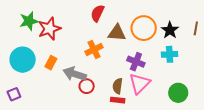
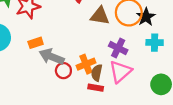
black star: (170, 30) -> (146, 17), moved
orange cross: (94, 50) -> (86, 64), moved
orange rectangle: (51, 63) -> (36, 43), moved, turned 40

